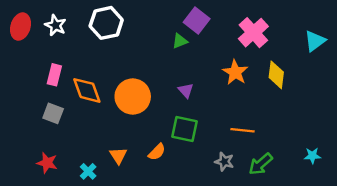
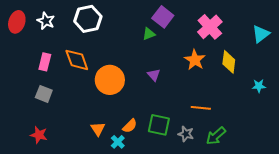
orange diamond: (87, 90) -> (77, 60), moved
green square: (185, 129) -> (159, 125), moved
cyan star: (312, 156) -> (259, 86), moved
cyan cross: (88, 171) -> (118, 142), moved

